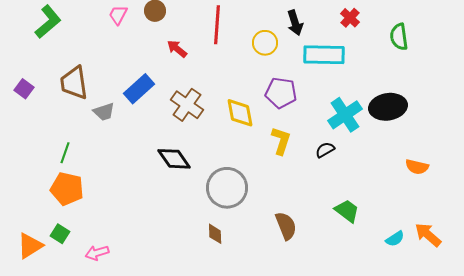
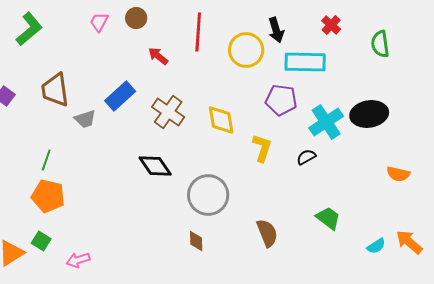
yellow circle: (265, 43) -> (246, 50), size x1.4
purple pentagon: (281, 93) -> (281, 100), moved

